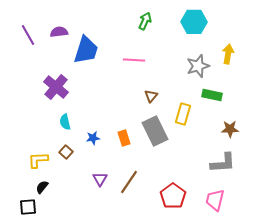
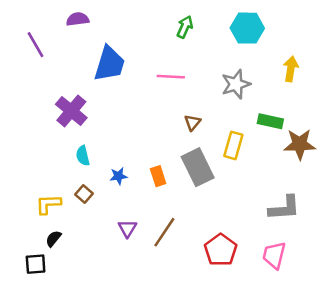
purple semicircle: (59, 32) -> (78, 19), moved
gray star: (198, 66) -> (236, 84), moved
brown star: (230, 129) -> (300, 144), moved, size x1.4

